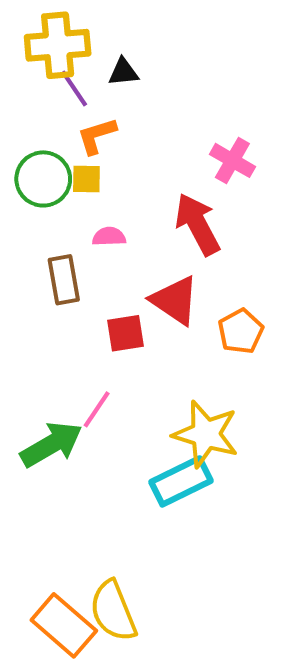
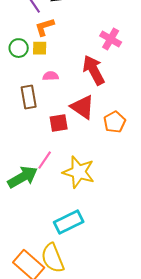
green circle: (43, 179) -> (19, 48), size x0.7
yellow star: (206, 434) -> (79, 172), moved
cyan rectangle: (181, 481) -> (69, 222), moved

